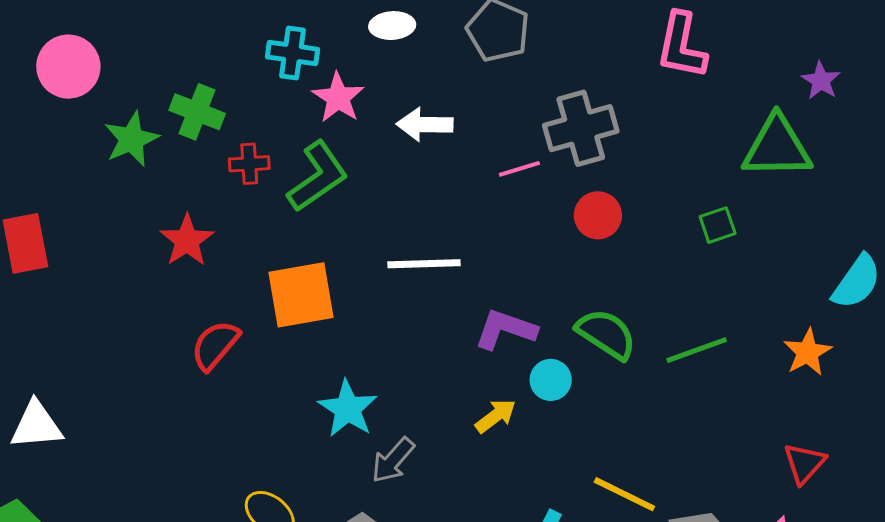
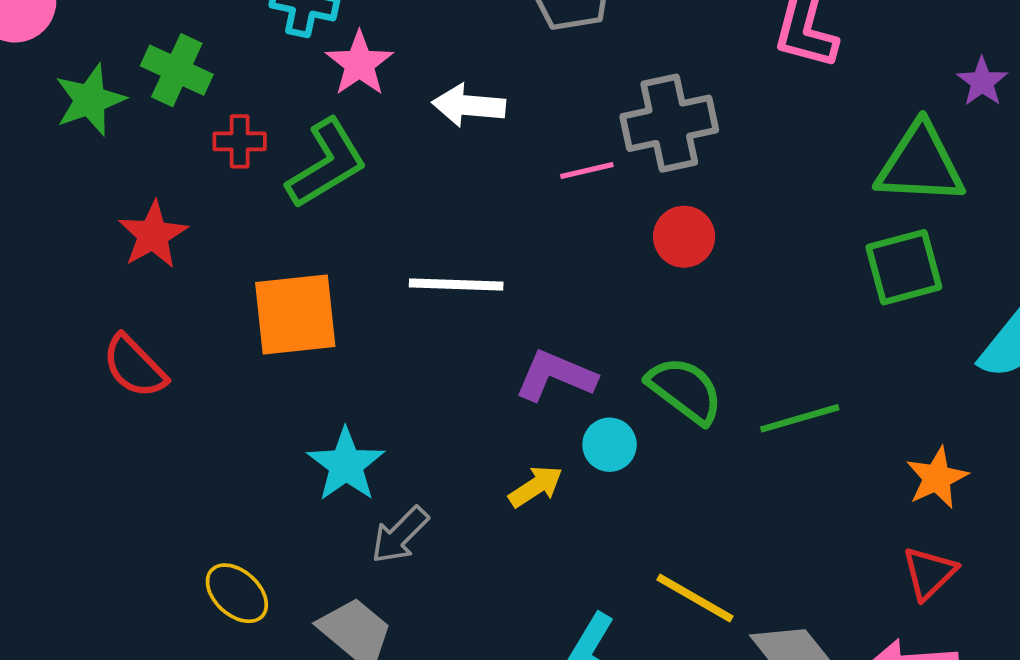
green square: (718, 225) -> (904, 267), moved, size x1.6
red semicircle: (215, 345) -> (134, 366), moved, turned -88
orange star: (808, 352) -> (937, 478), moved

